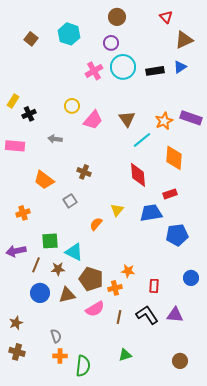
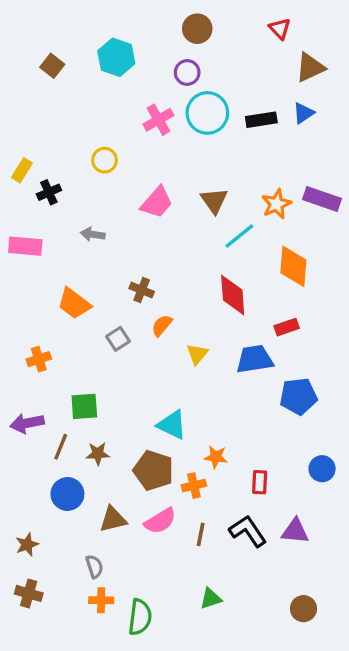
yellow circle: (72, 106) -> (105, 160), moved
orange semicircle: (96, 224) -> (162, 325), moved
cyan triangle: (74, 252) -> (172, 425), moved
brown triangle: (67, 295) -> (113, 519), moved

